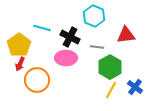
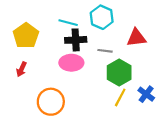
cyan line: (42, 28) -> (68, 23), moved
black cross: (70, 37) -> (76, 40), turned -30
yellow pentagon: (19, 45) -> (26, 36), moved
orange circle: (37, 80) -> (51, 102), moved

